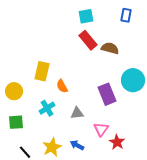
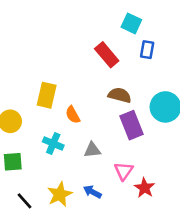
blue rectangle: (126, 15) -> (147, 50), moved
cyan square: (86, 16) -> (131, 23), moved, turned 35
brown semicircle: (110, 48) -> (120, 95), moved
cyan cross: (47, 108) -> (53, 143), turned -35

